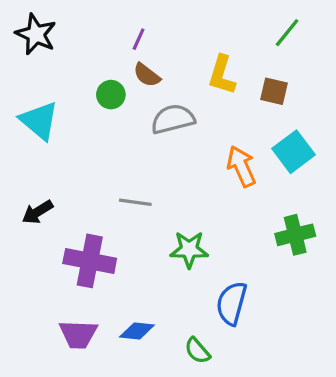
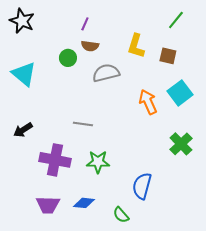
brown semicircle: (147, 75) -> (90, 46), turned -30
green cross: (295, 235) -> (181, 144), turned -30
green star: (189, 250) -> (98, 162), moved

